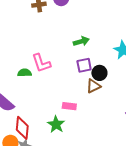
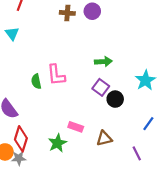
purple square: (84, 65) -> (101, 87), turned 35
green semicircle: (25, 73) -> (36, 81), turned -112
brown triangle: (93, 86) -> (104, 138), moved

